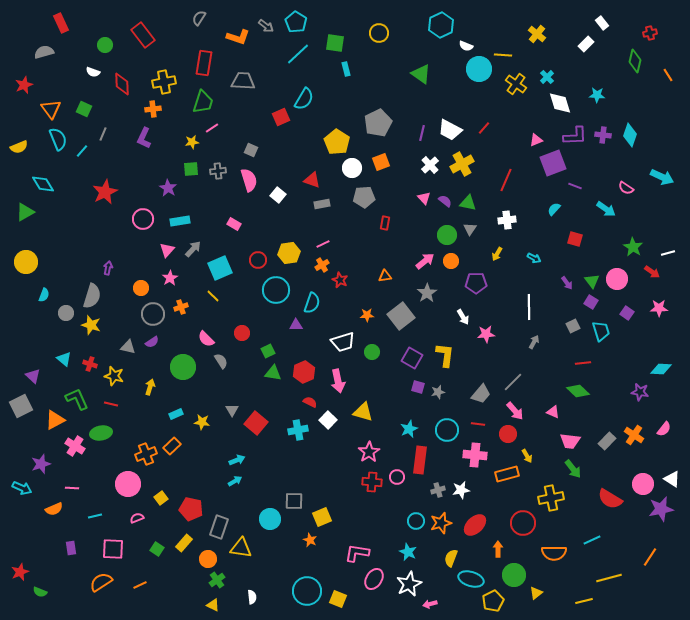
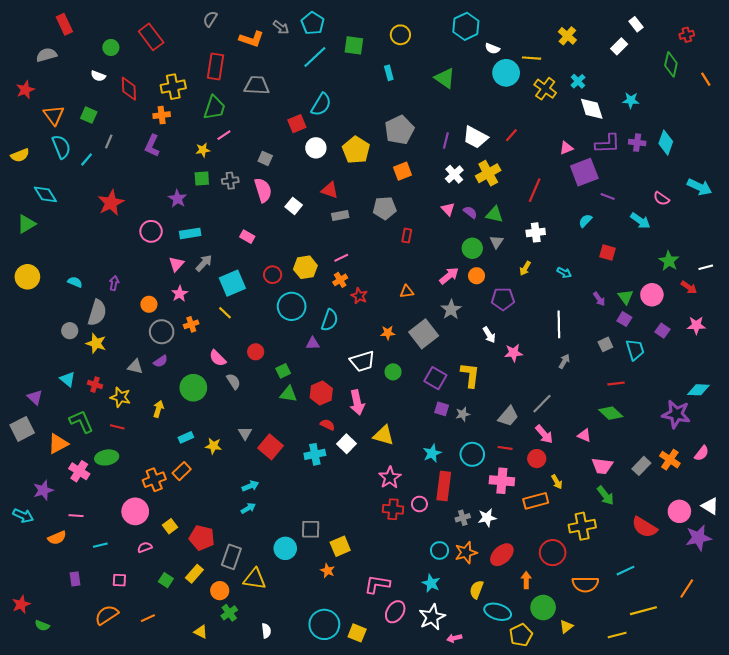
cyan rectangle: (346, 69) -> (389, 73), moved
white circle: (352, 168) -> (316, 148), moved
cyan semicircle: (44, 295) -> (75, 282), moved, turned -88
purple star: (640, 392) -> (676, 414), size x1.5
pink square: (113, 549) -> (119, 580), size x0.6
yellow triangle: (213, 605) -> (201, 632), moved

